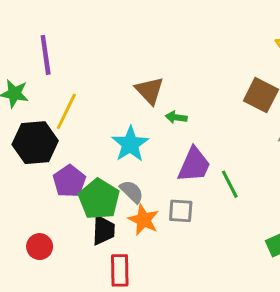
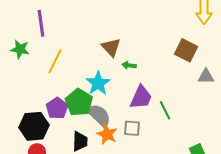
black hexagon: (35, 143) -> (34, 126), moved
gray semicircle: (132, 192) -> (99, 115), size x1.5
green pentagon: (99, 199) -> (79, 102), moved

